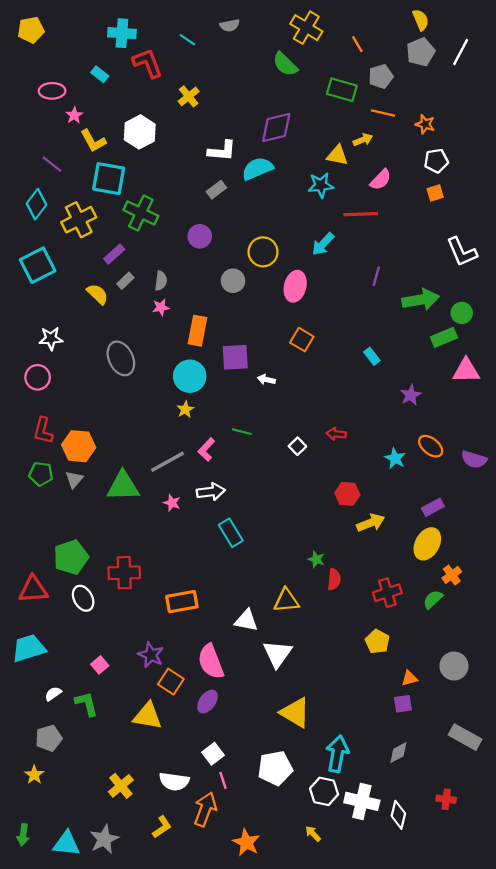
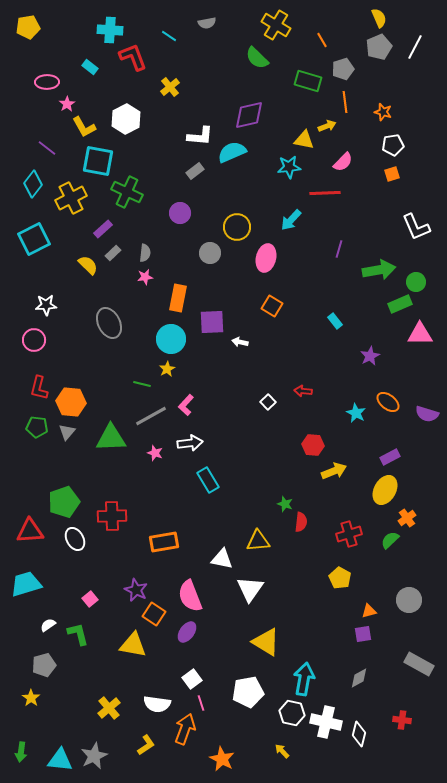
orange line: (383, 113) -> (345, 102), turned 70
green line: (242, 432) -> (142, 384), moved

